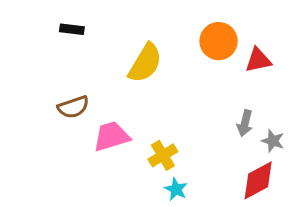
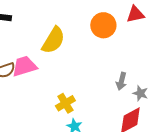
red triangle: (258, 60) -> (135, 14), moved
pink trapezoid: (111, 136) -> (24, 66), moved

